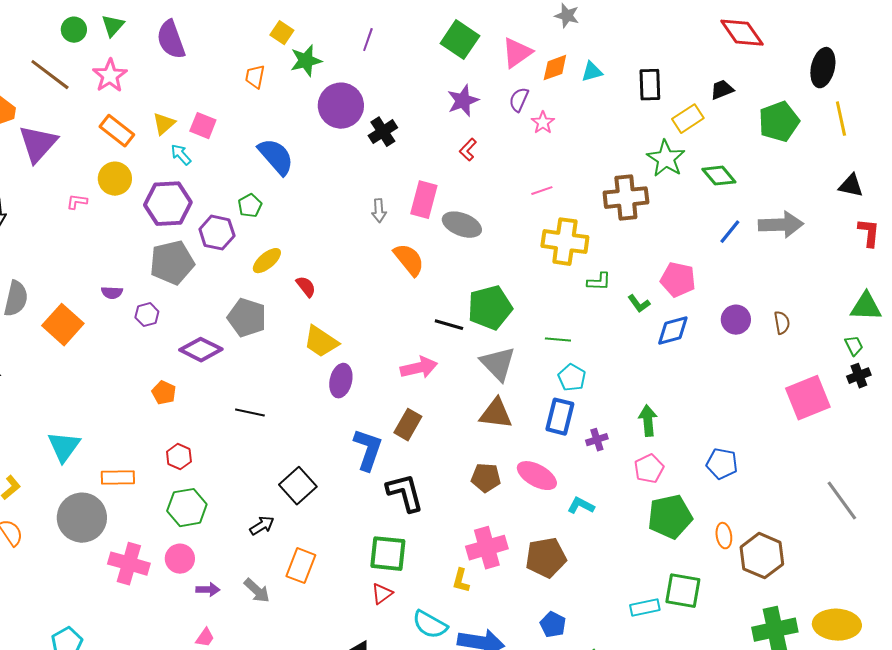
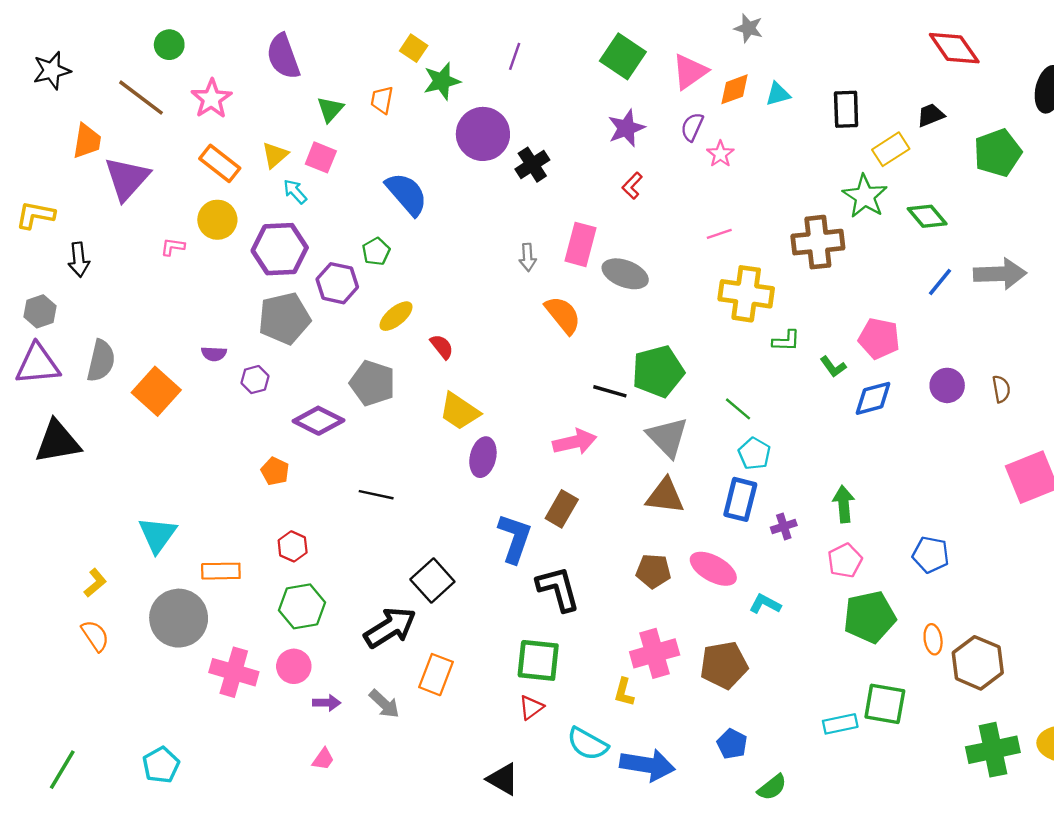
green triangle: (113, 26) -> (330, 109), moved
green line: (558, 340) -> (738, 409), turned 35
black arrow: (262, 526) -> (390, 628), size x1.8

